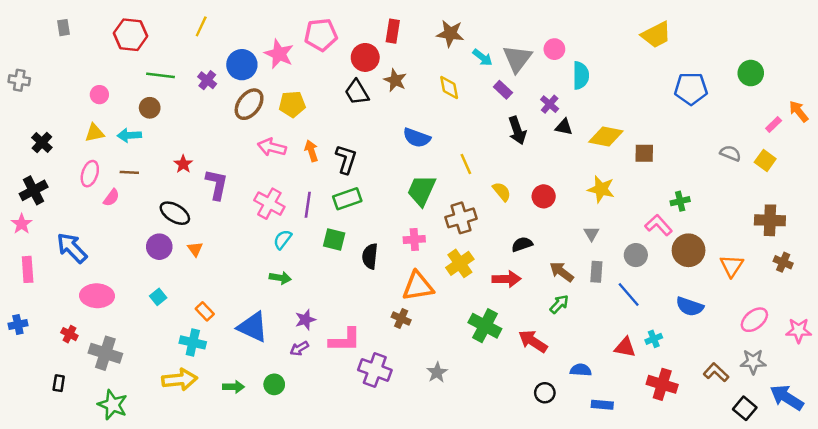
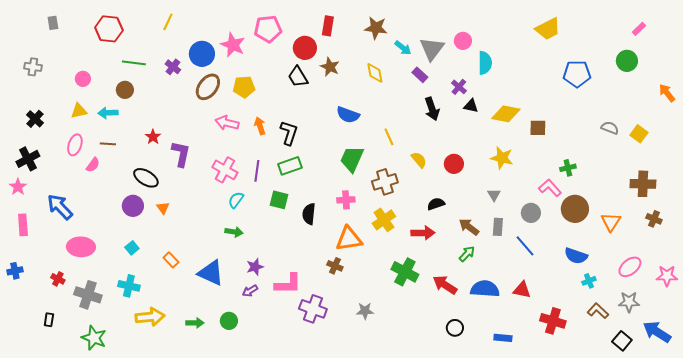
gray cross: (19, 80) -> (33, 67), moved
pink rectangle: (774, 125) -> (639, 29), moved
cyan cross: (654, 339) -> (589, 281), moved
cyan cross: (193, 342) -> (129, 286), moved
blue semicircle: (581, 370) -> (485, 289), moved, size x1.6
gray star: (437, 372) -> (365, 311), turned 30

